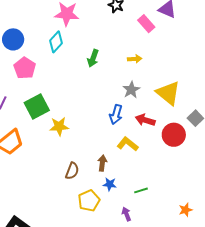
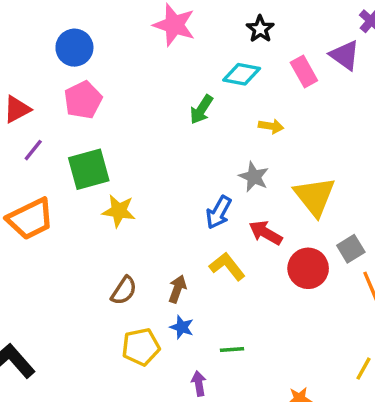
cyan diamond: (56, 42) -> (242, 74), moved, turned 45
gray star: (131, 90) -> (254, 177), turned -30

